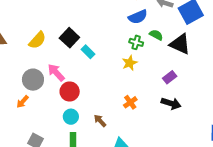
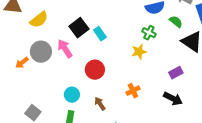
green semicircle: (156, 35) -> (176, 22), moved
black square: (69, 38) -> (79, 28), moved
yellow semicircle: (37, 40) -> (39, 20), moved
red circle: (70, 91) -> (95, 70), moved
orange arrow: (23, 102) -> (22, 63), moved

